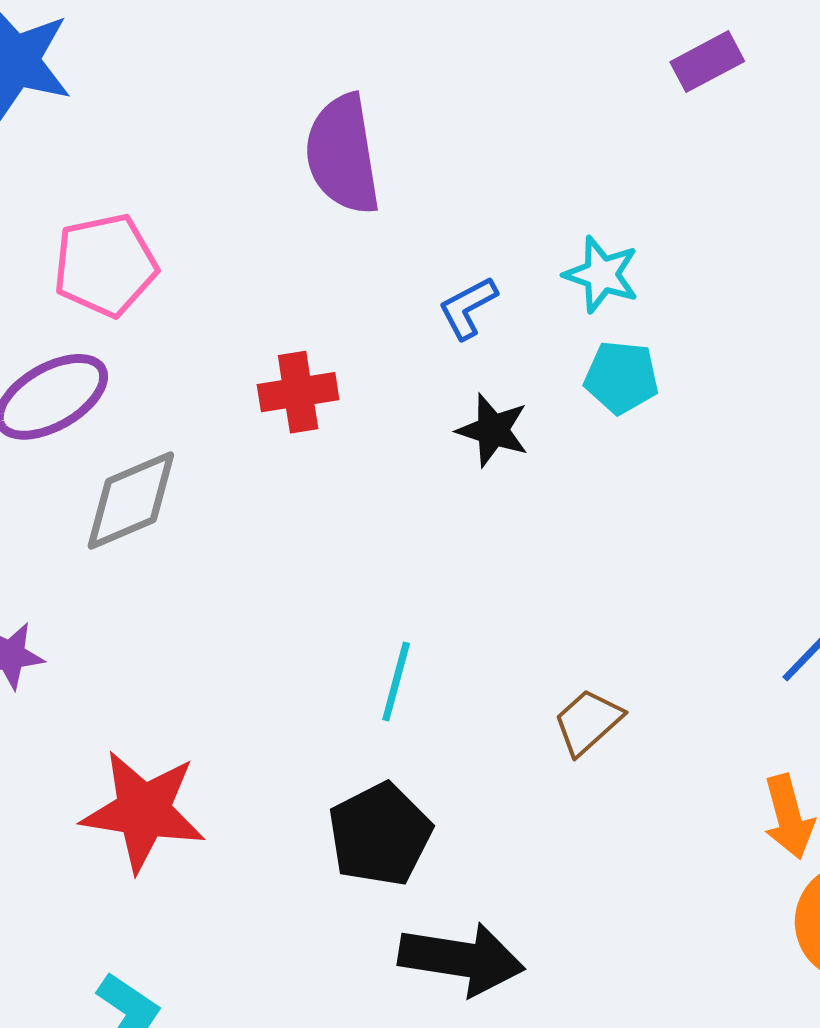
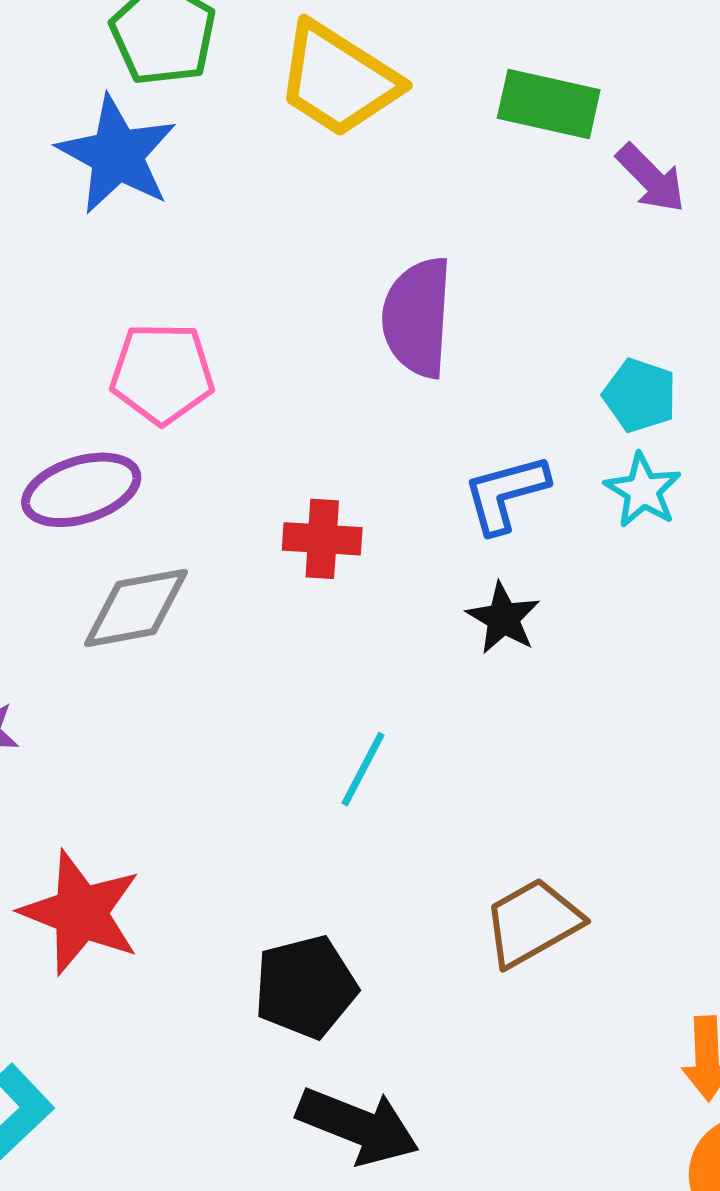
blue L-shape: (468, 308) -> (506, 494), size x1.4
cyan pentagon: (621, 377) -> (640, 395), moved
cyan line: (396, 681) -> (363, 769), moved
brown trapezoid: (588, 722) -> (532, 923), size x1.4

